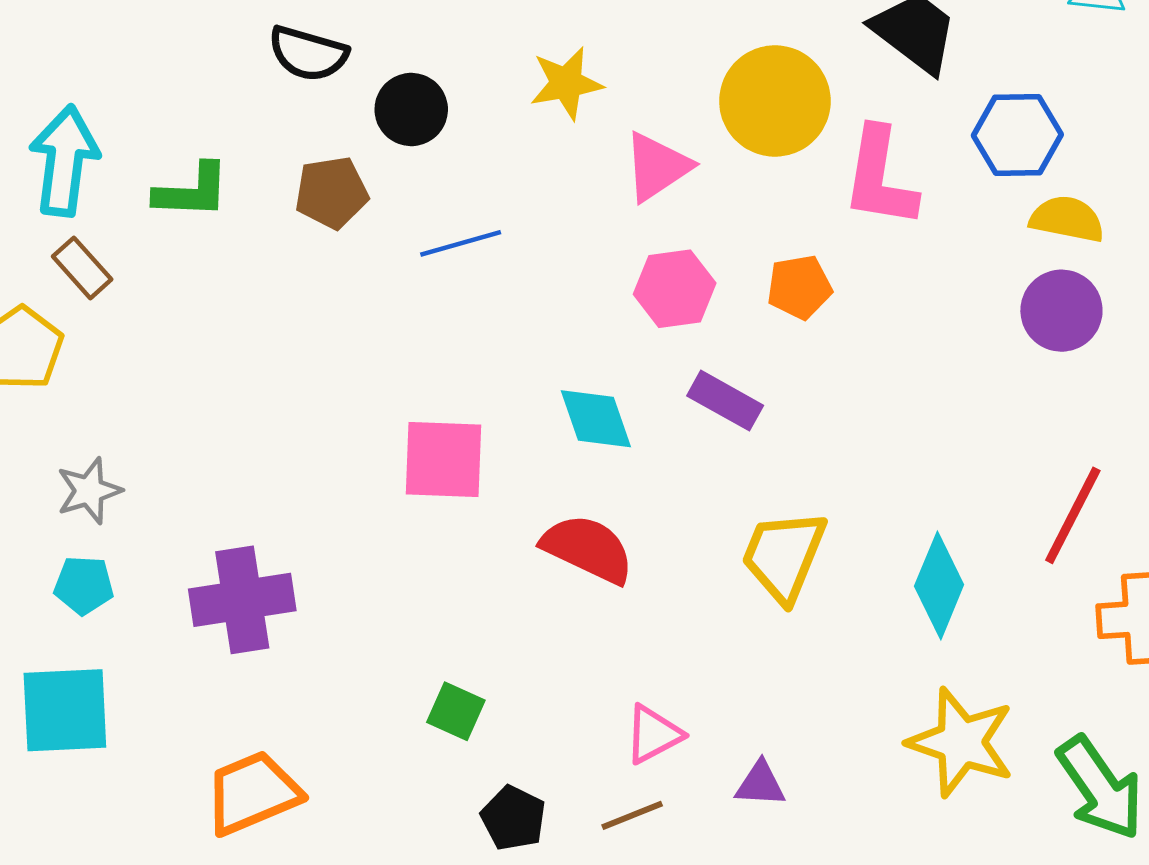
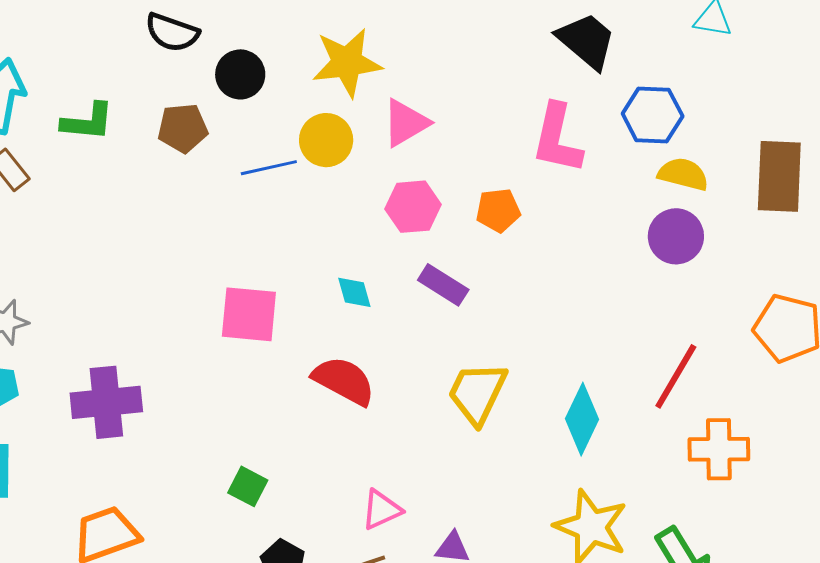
yellow star: (566, 83) -> (347, 62), size x1.4
yellow circle: (775, 101) -> (326, 140), moved, size x0.7
cyan diamond: (596, 419) -> (354, 292), size x0.7

